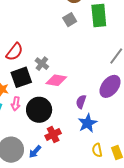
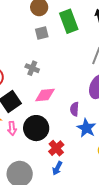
gray square: (70, 20) -> (42, 33), turned 32
gray cross: (42, 64) -> (32, 68), moved
blue arrow: (35, 152) -> (57, 168), moved

